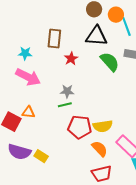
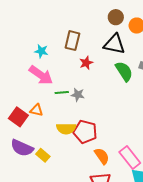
green line: (65, 105) -> (62, 92), moved
yellow semicircle: (103, 126) -> (66, 129), moved

